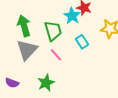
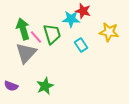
cyan star: (72, 16) -> (71, 19), turned -30
pink line: (56, 55) -> (36, 37), moved

